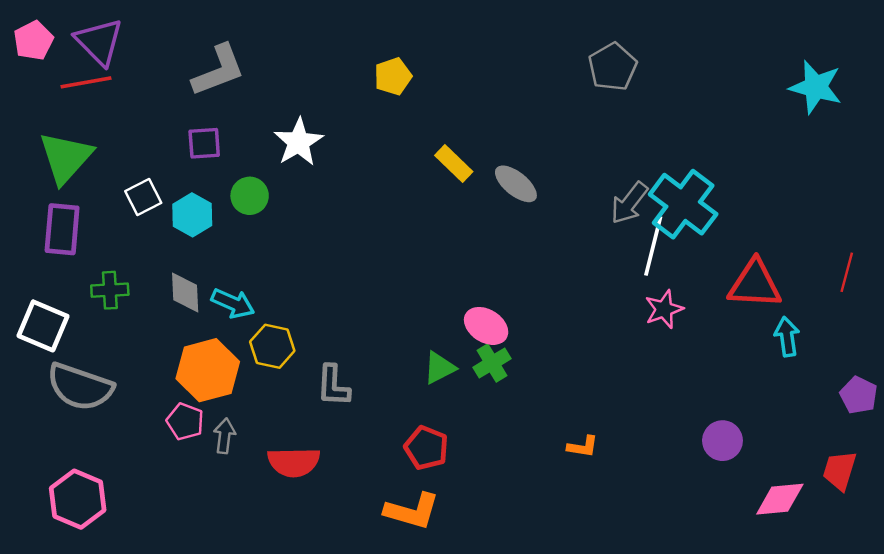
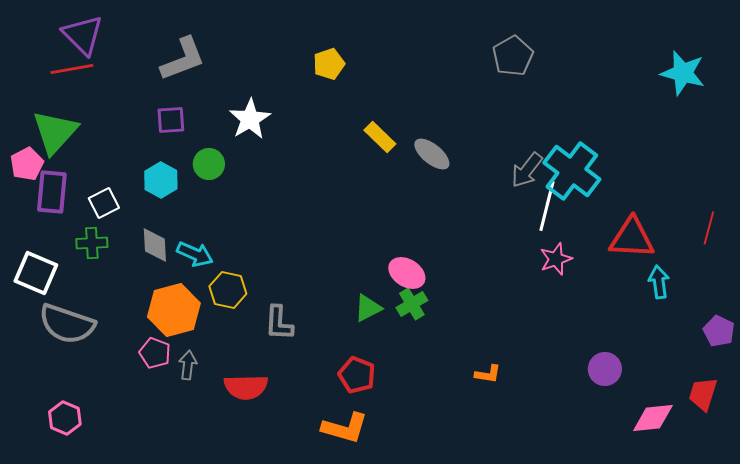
pink pentagon: (33, 41) -> (27, 164), moved
white square: (143, 197) -> (104, 203), moved
pink hexagon: (78, 499) -> (65, 418), size x0.7

